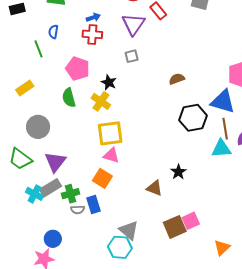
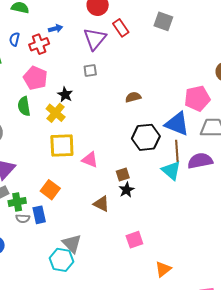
red cross: (92, 34) -> (39, 44), moved, turned -30
cyan triangle: (221, 149) -> (171, 170), turned 40
pink triangle: (111, 155) -> (90, 160), moved
brown square: (175, 227) -> (123, 175), moved, size x0.6

